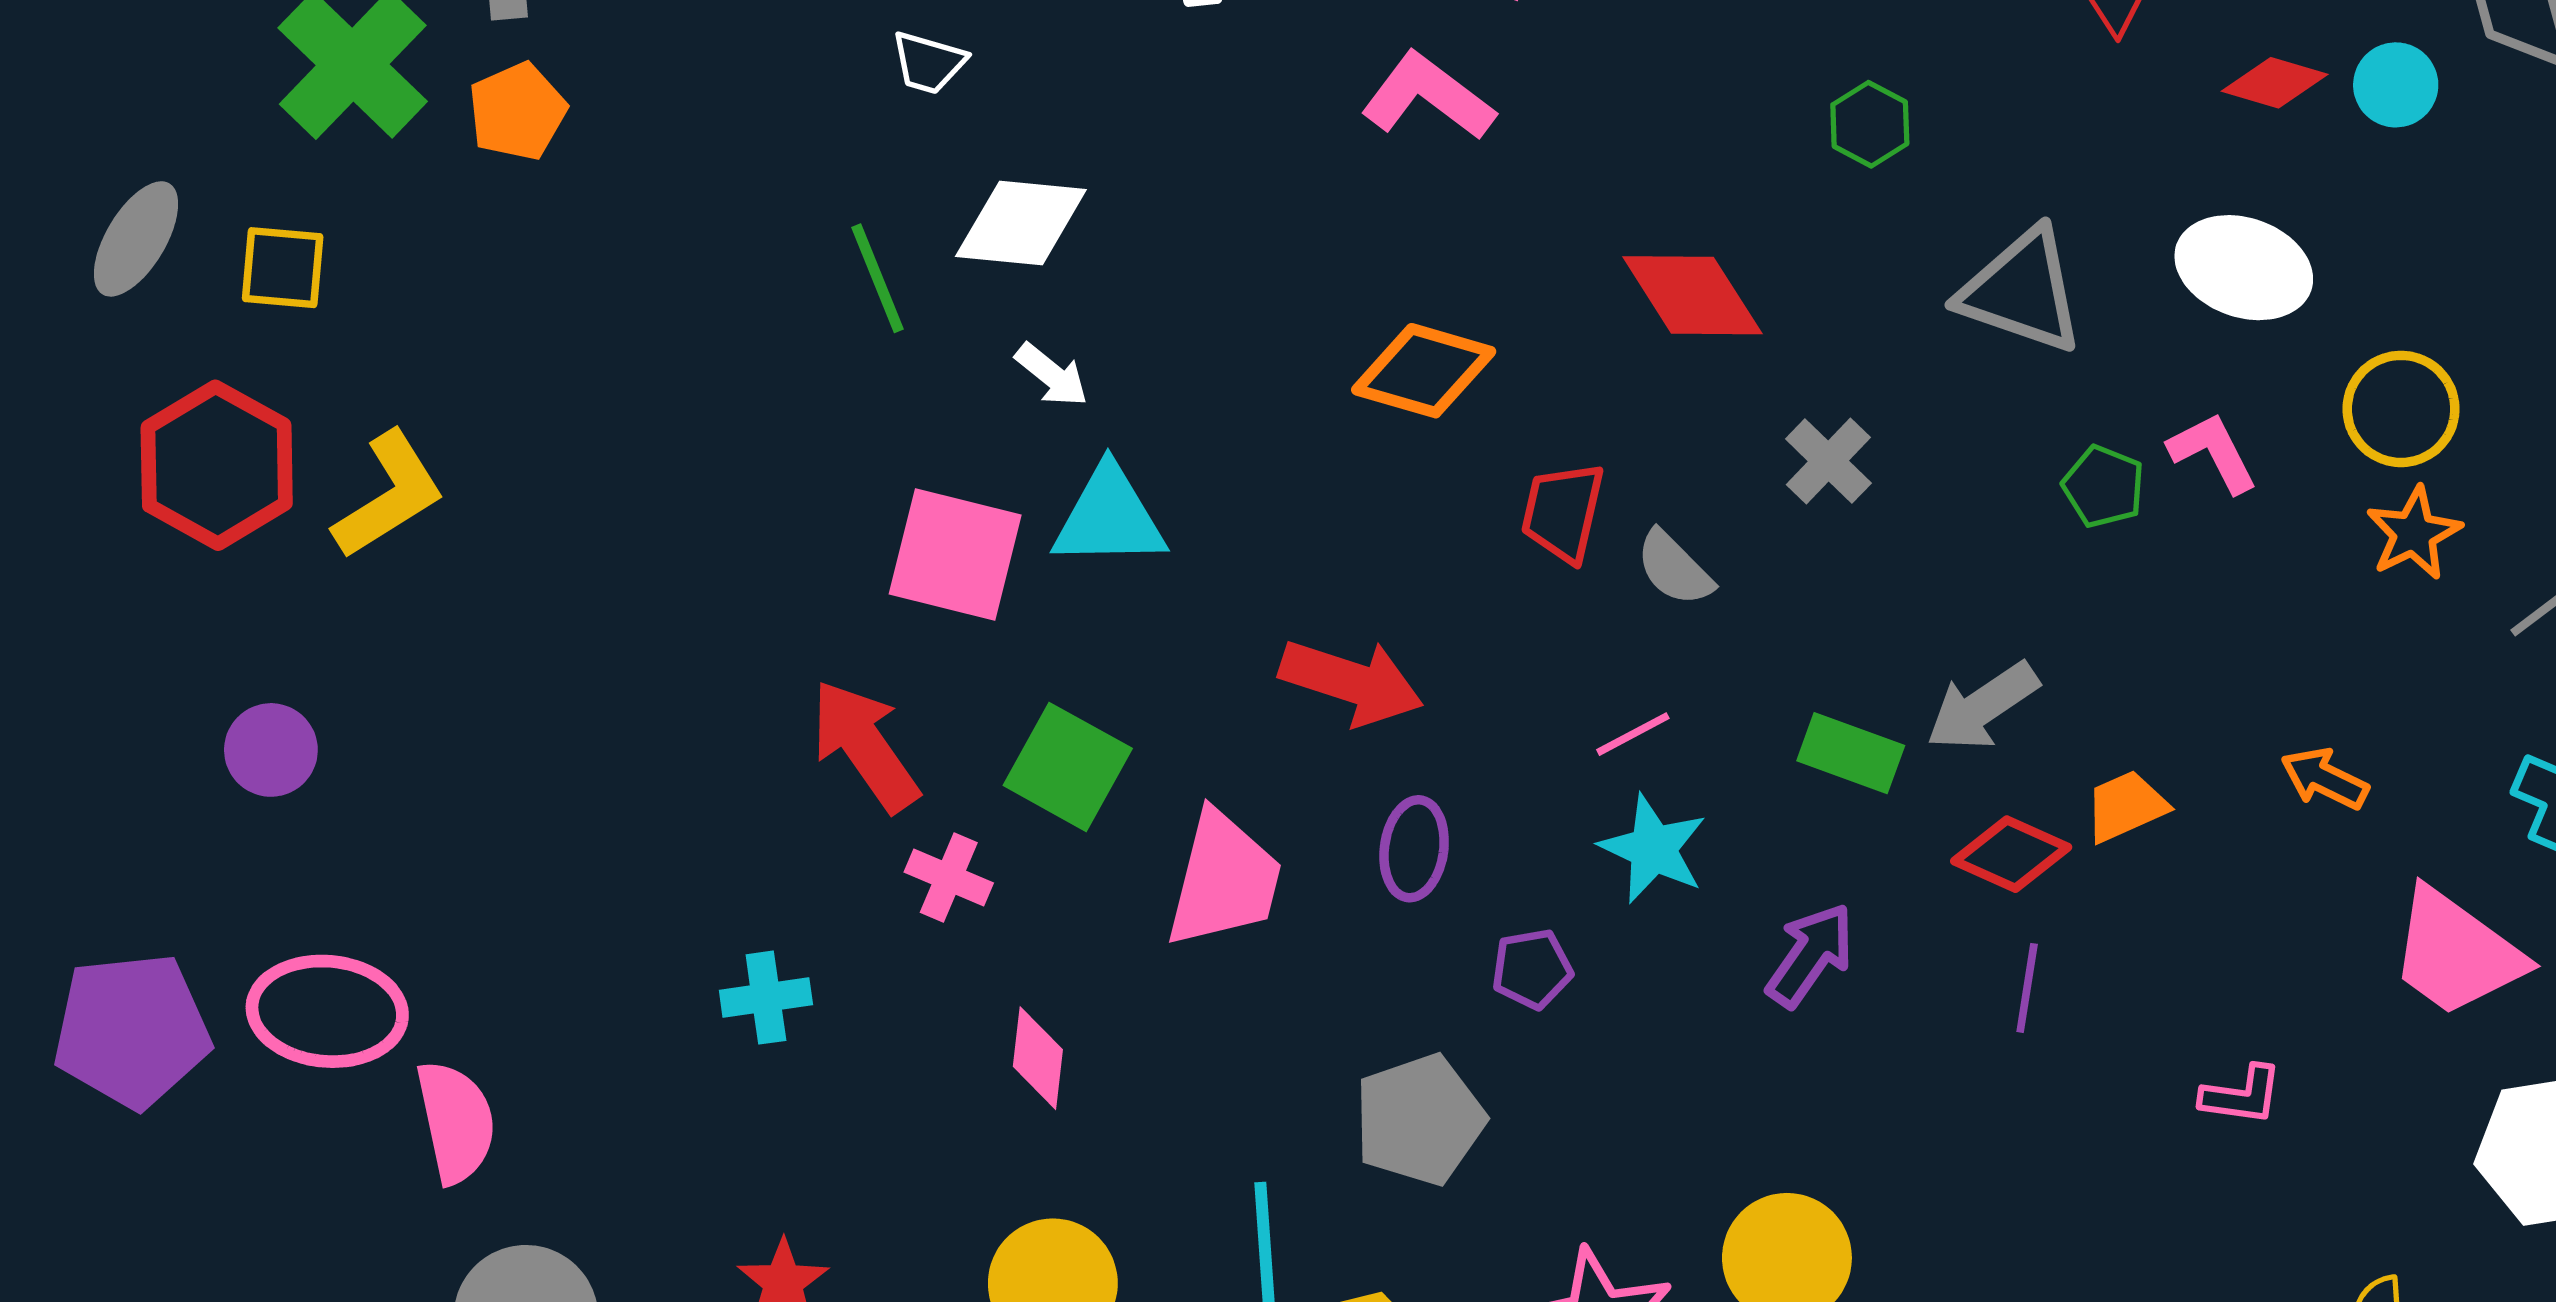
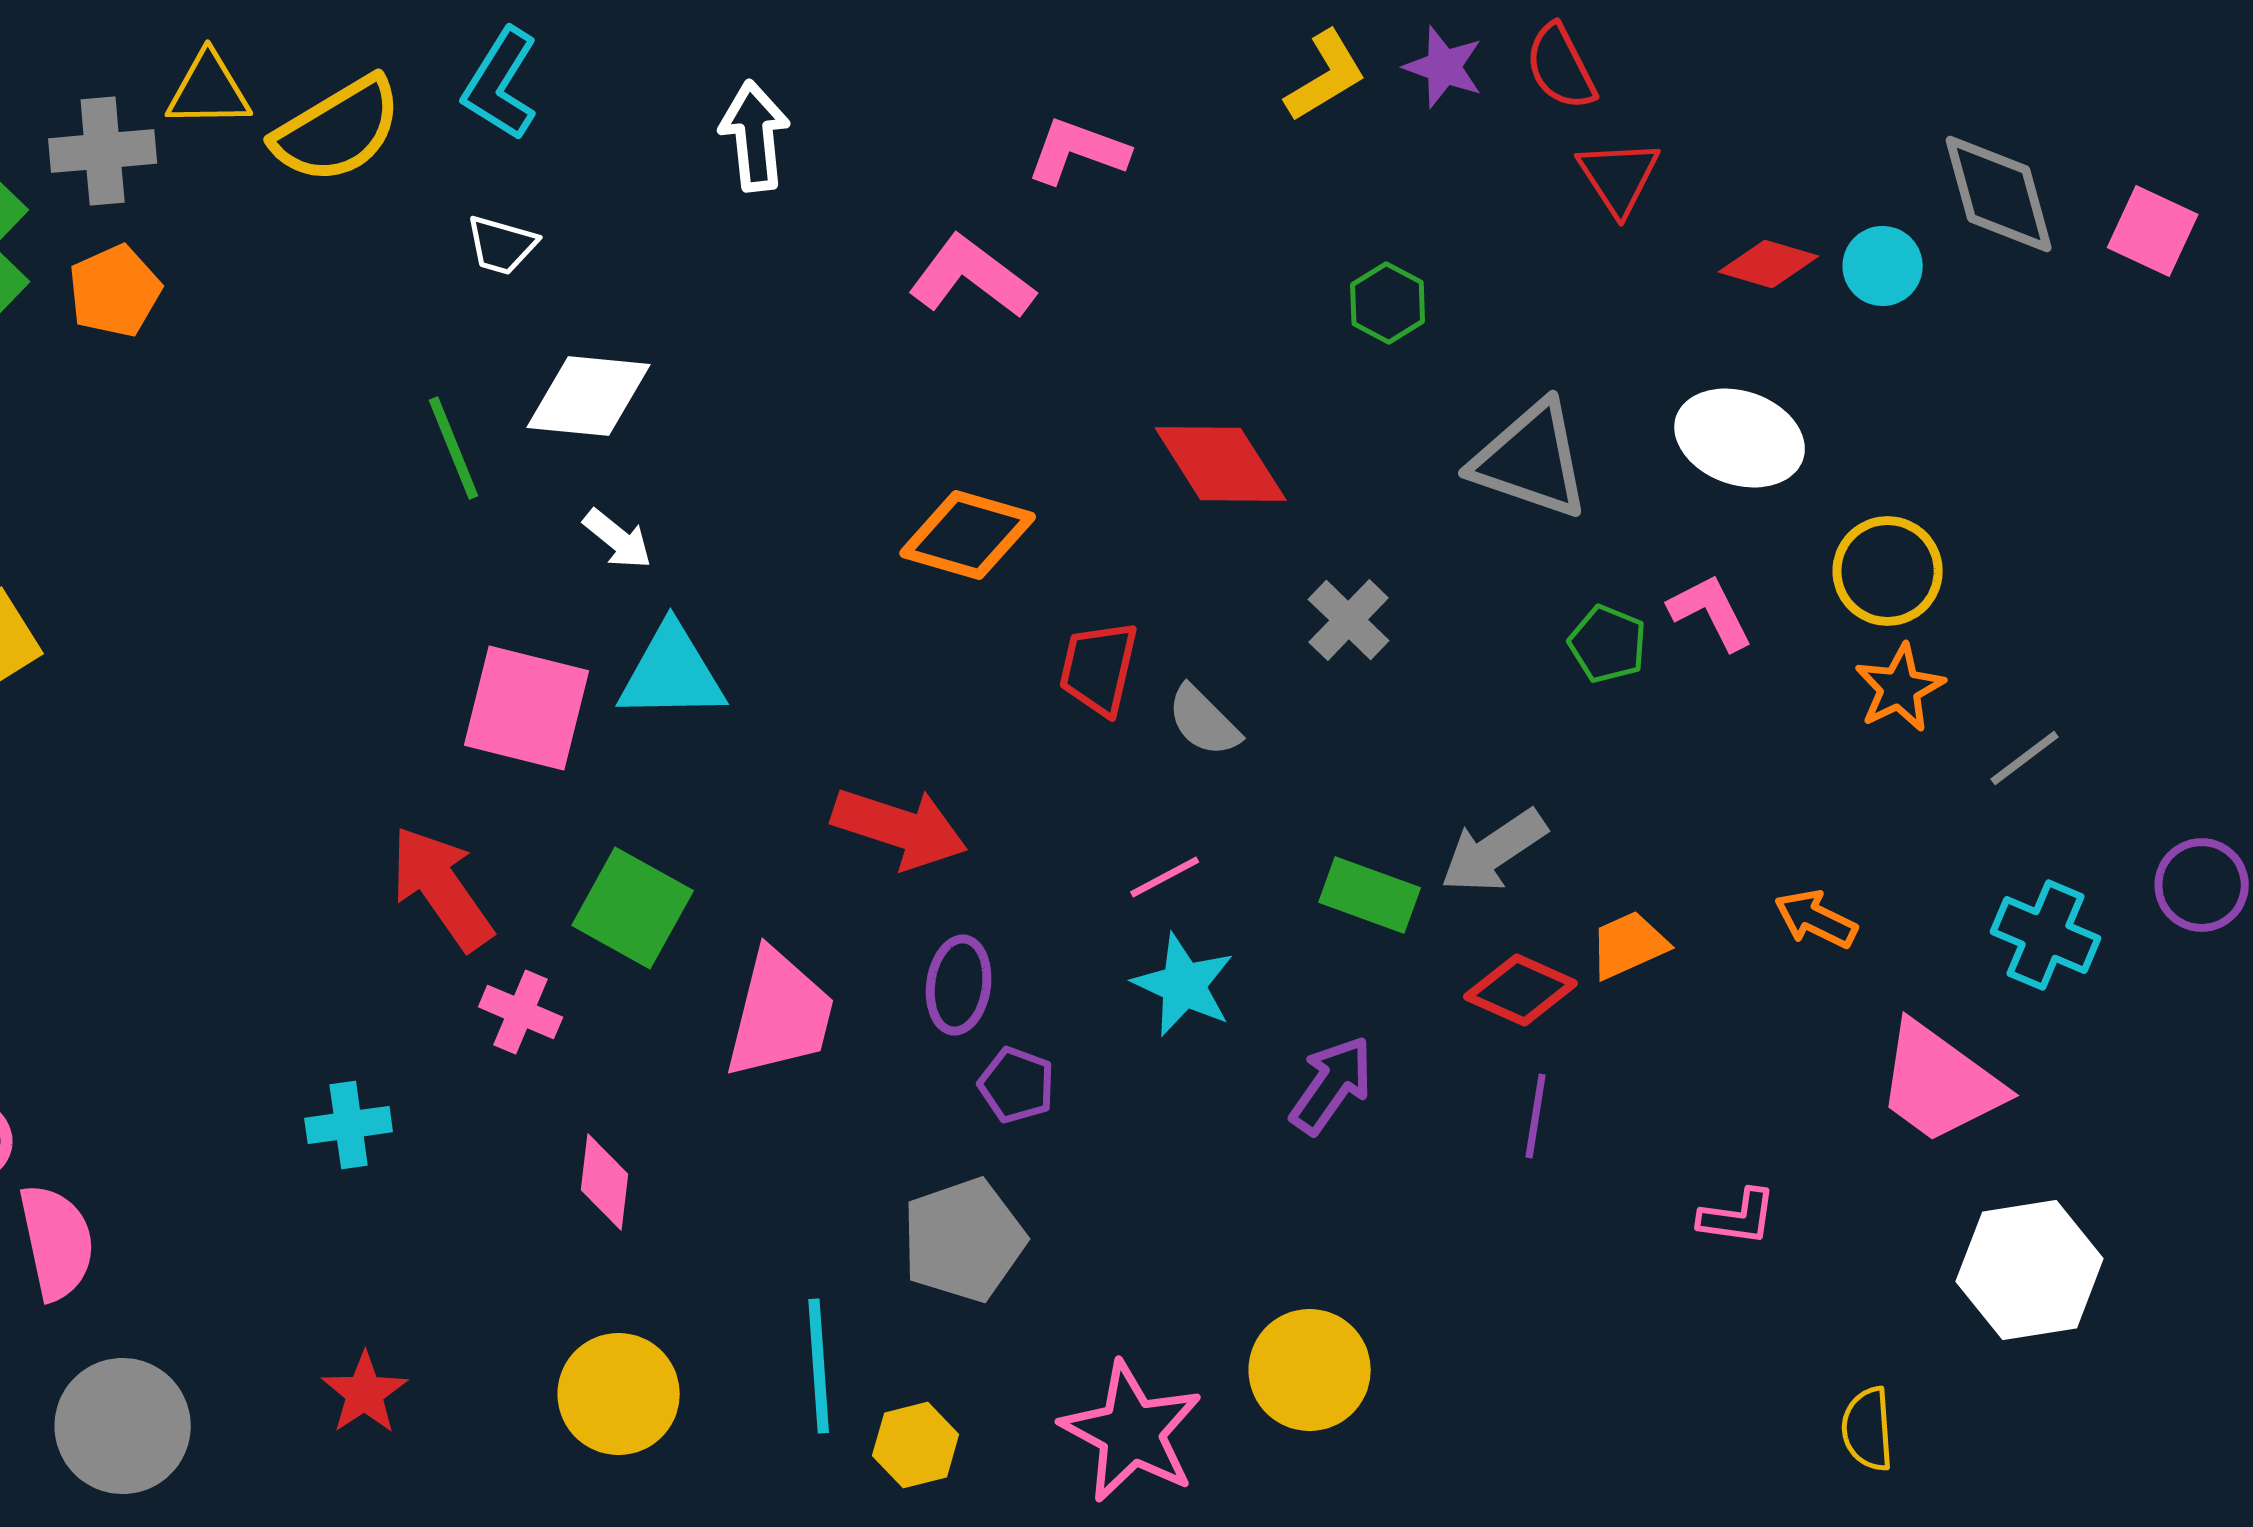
purple pentagon: (1532, 969) -> (1017, 1085), moved, turned 30

